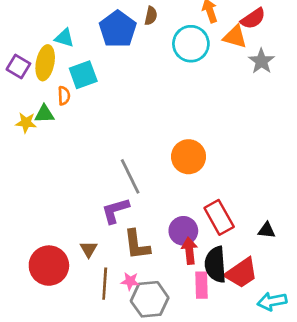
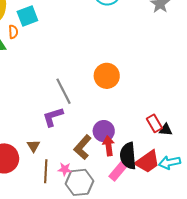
red rectangle: (219, 217) -> (154, 123), moved, size x0.7
brown L-shape: (137, 245) -> (83, 147), moved, turned 50
pink rectangle: (202, 285) -> (118, 171), turned 42
cyan arrow: (272, 301) -> (170, 163), moved

